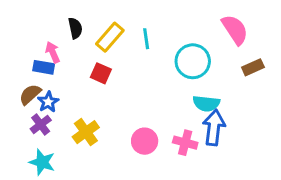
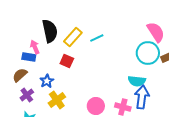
black semicircle: (75, 28) -> (50, 31), size x1.6
cyan line: (146, 39) -> (97, 38), turned 72
cyan circle: (193, 61) -> (148, 53), moved
blue star: (48, 102) -> (47, 81), moved

